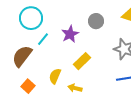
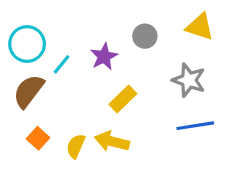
cyan circle: (31, 18) -> (27, 44), moved
yellow semicircle: (55, 76) -> (76, 146), moved
yellow arrow: (75, 88) -> (112, 141), size x1.5

